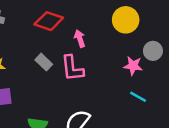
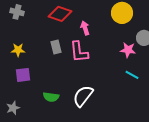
gray rectangle: (44, 62) -> (56, 47), turned 32

